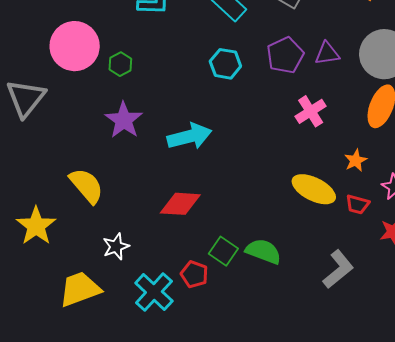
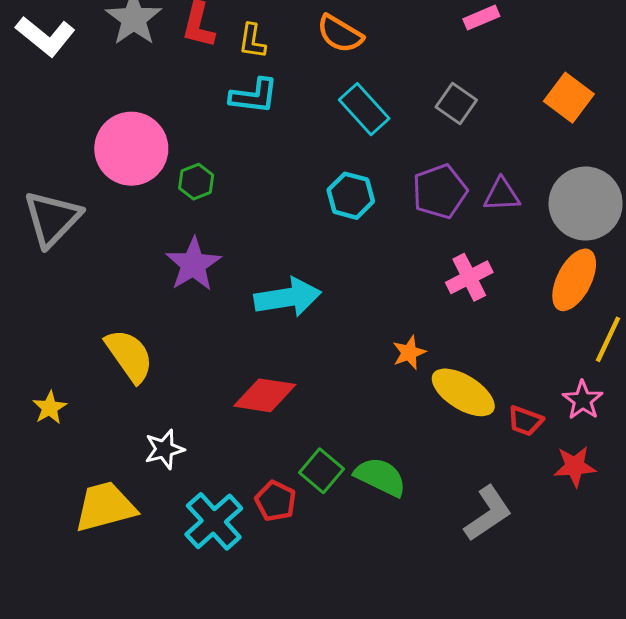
orange star: (356, 160) -> (409, 353), moved
yellow star: (36, 226) -> (50, 408), size x0.6

